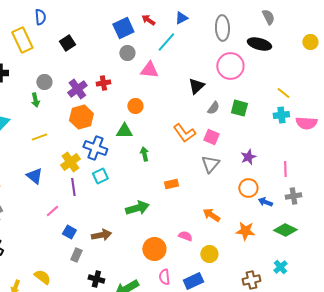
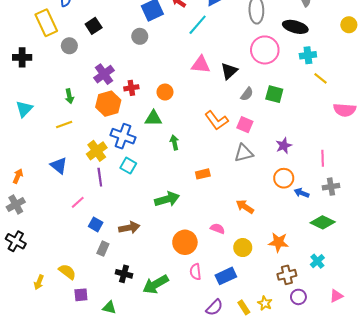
gray circle: (127, 53) -> (140, 36), moved
pink triangle: (149, 70) -> (201, 65), moved
gray circle: (44, 82) -> (69, 46), moved
red cross: (103, 83) -> (131, 88), moved
green arrow: (35, 100) -> (69, 96), moved
cyan cross: (281, 115) -> (308, 55), moved
gray triangle: (210, 164) -> (244, 153), turned 36
cyan square: (100, 176) -> (128, 166), turned -35
orange star: (245, 231) -> (278, 242), moved

